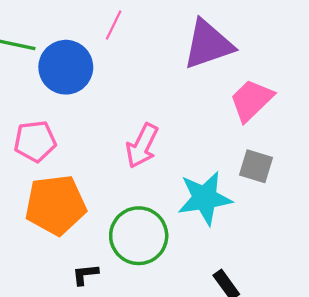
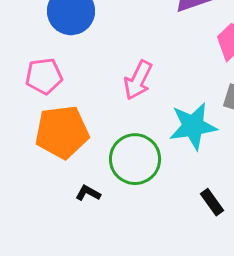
black L-shape: (85, 274) -> (88, 193), turned 35

